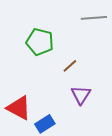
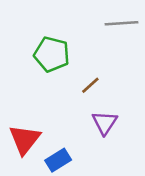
red triangle: (19, 108) -> (25, 140), turned 40

